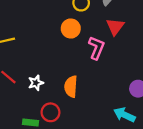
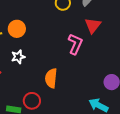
orange circle: (71, 29) -> (17, 29), moved
white star: (36, 83) -> (18, 57), moved

